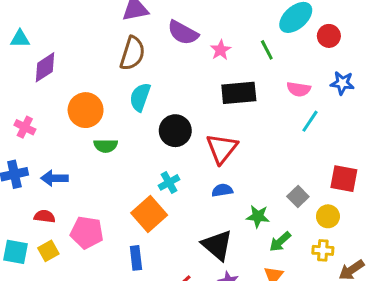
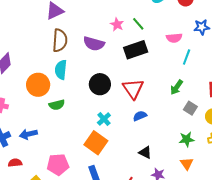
purple semicircle: (183, 33) -> (94, 44), moved
green line: (267, 50) -> (138, 24), moved
cyan semicircle: (140, 97) -> (61, 70), moved
red semicircle: (45, 216) -> (15, 163), moved
green star: (258, 216) -> (187, 139), moved
green arrow: (280, 242) -> (177, 87), moved
black triangle: (217, 245) -> (145, 153), size x0.6

